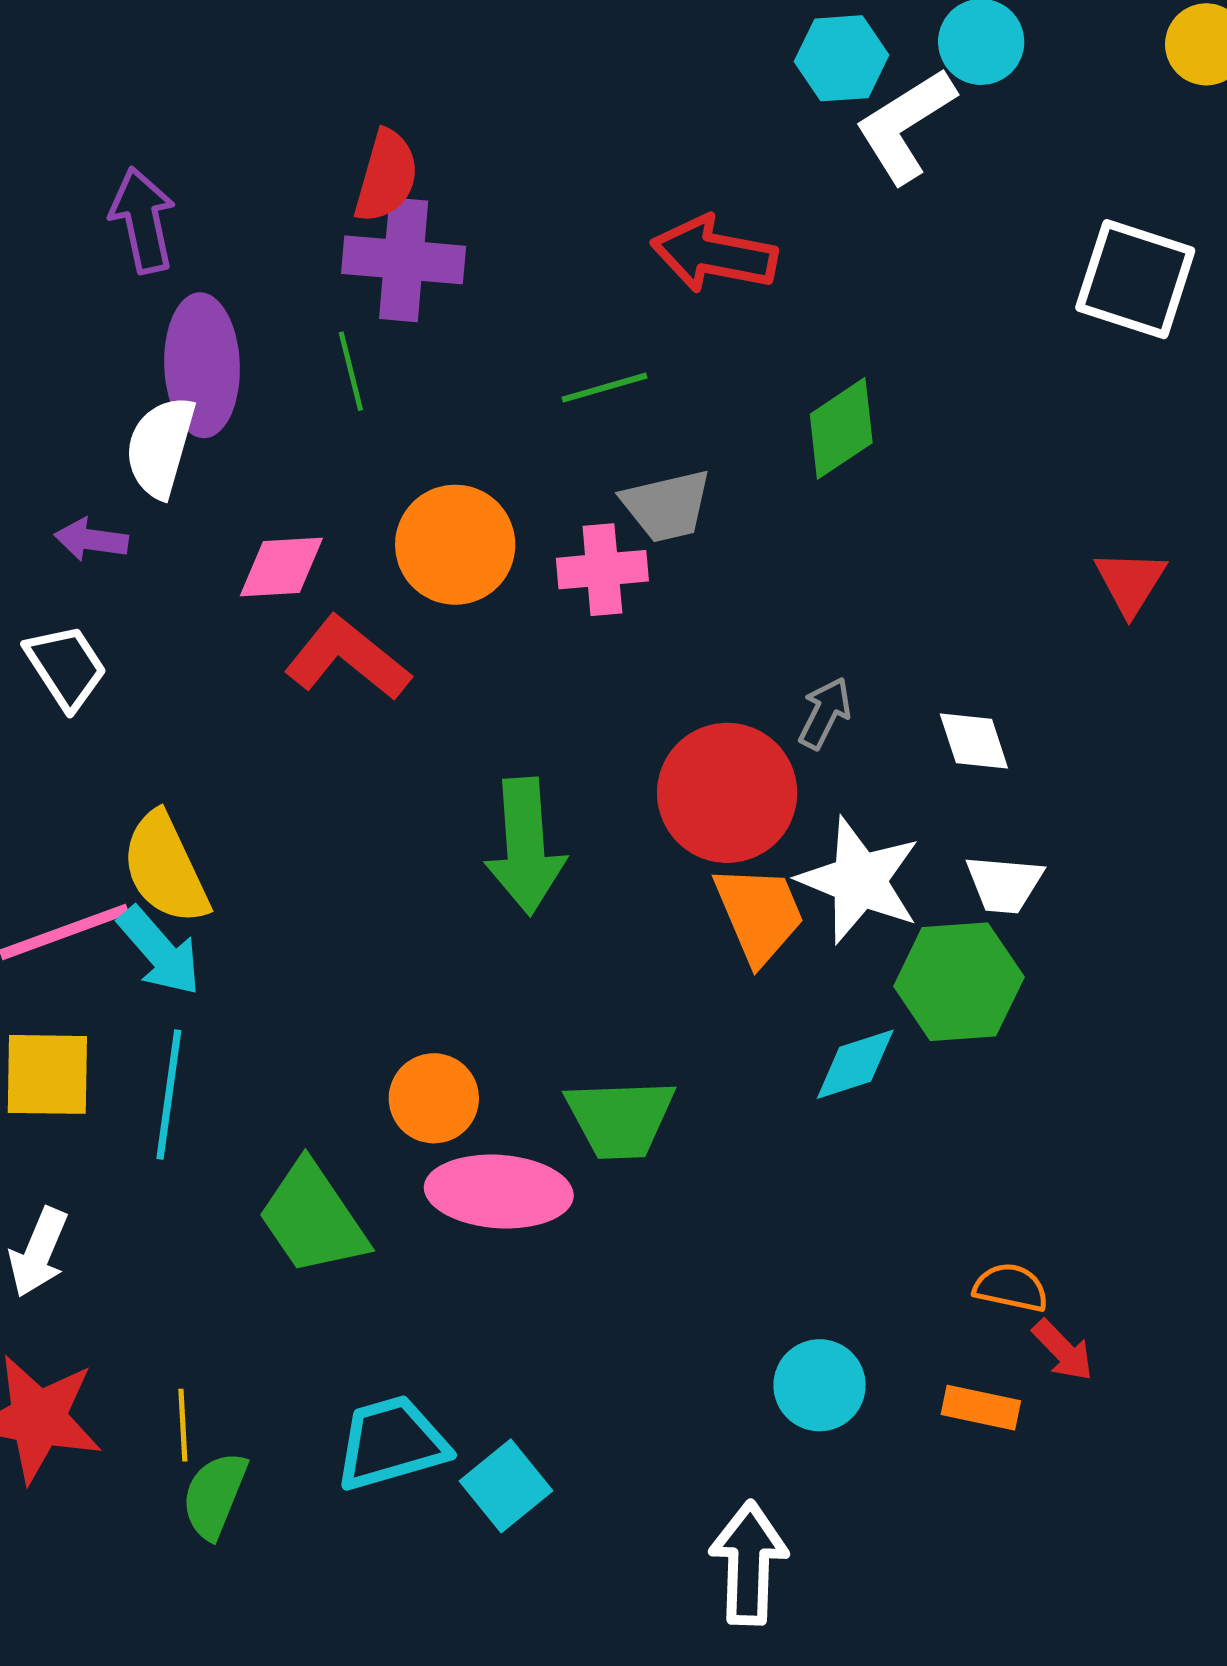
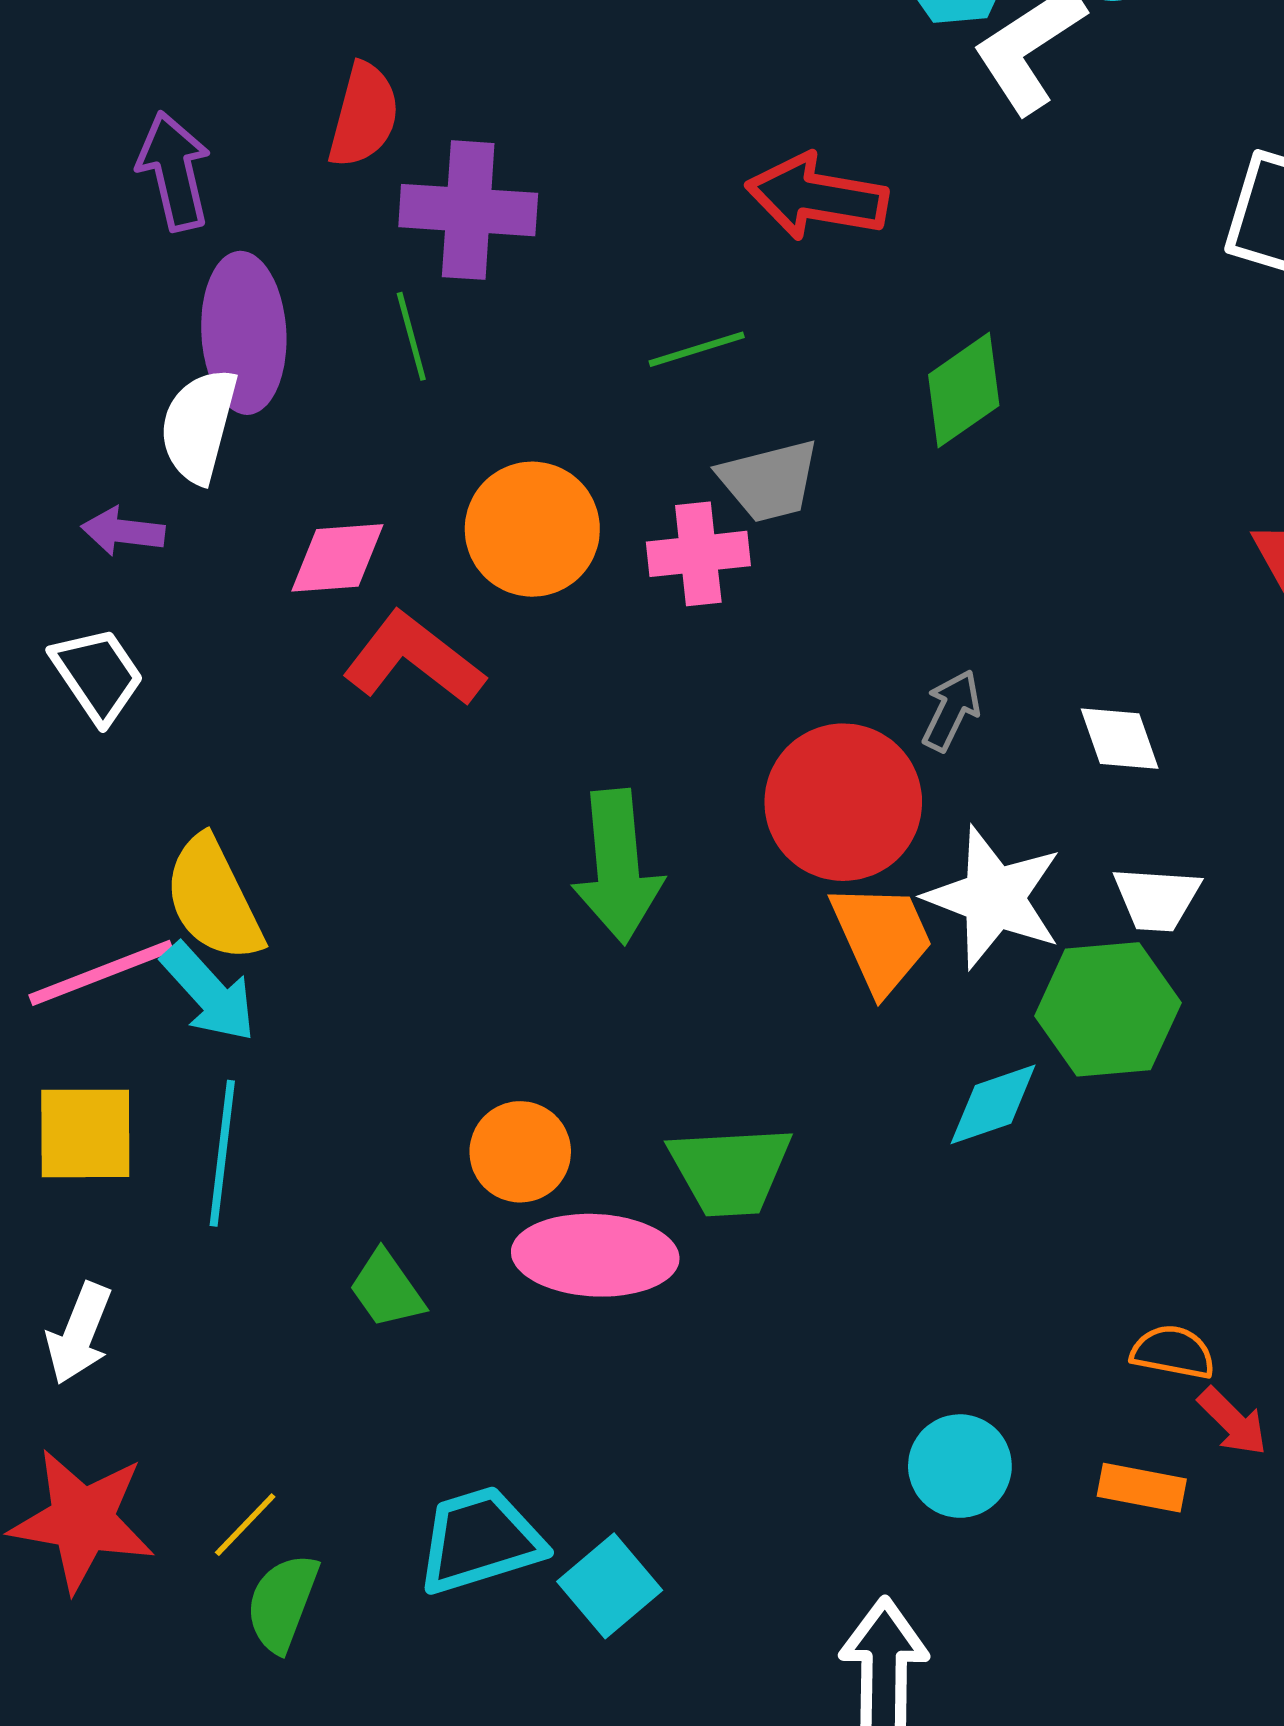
red semicircle: (386, 176) -> (364, 115), moved
green trapezoid: (313, 1218) -> (387, 1289), size x0.6
yellow line: (183, 1425) -> (245, 1525), turned 48

